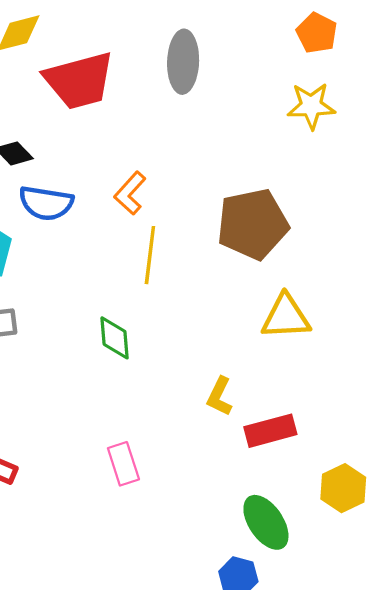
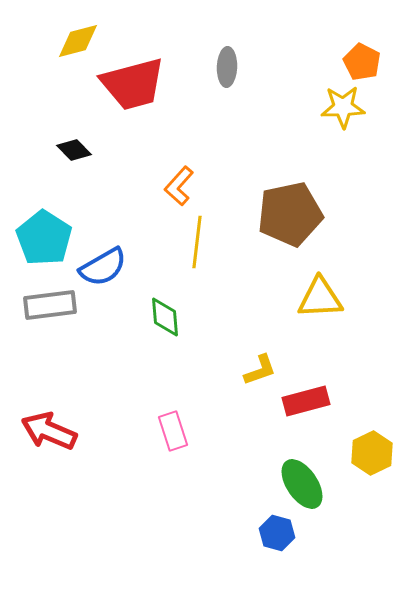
orange pentagon: (317, 33) -> (362, 62), moved
gray ellipse: (183, 62) -> (227, 67), size x0.7
blue semicircle: (46, 203) -> (103, 267), moved, turned -39
yellow L-shape: (220, 396) -> (260, 370), turned -135

